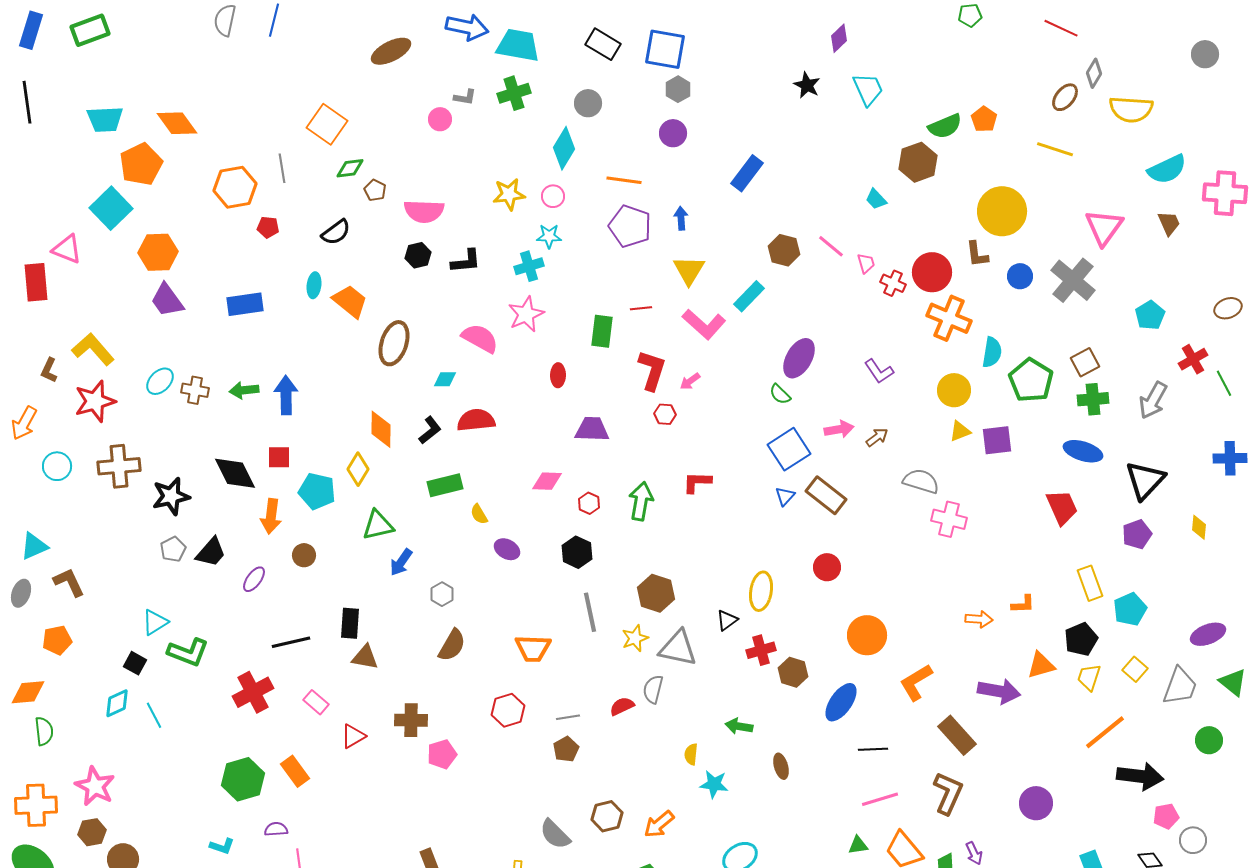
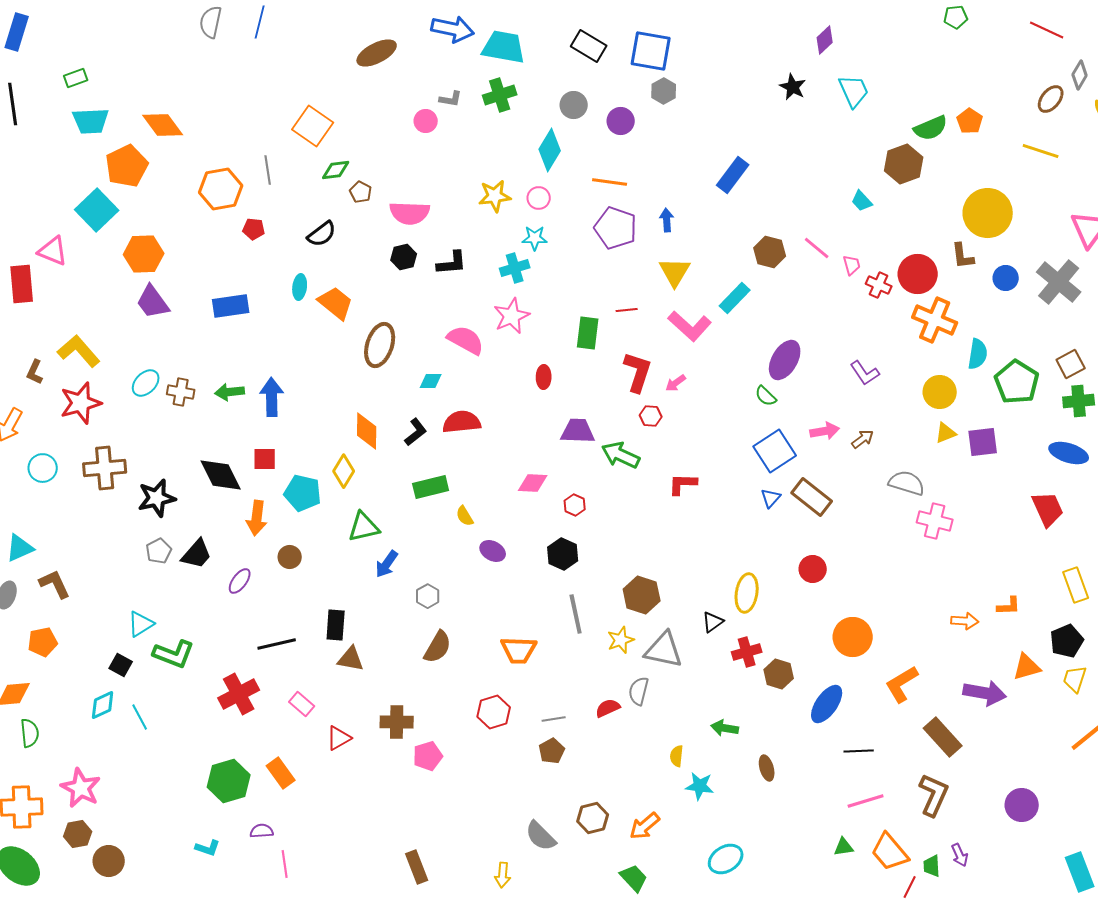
green rectangle: (90, 30) -> (76, 78), moved, size x0.6
purple circle: (673, 133) -> (621, 121), moved
green arrow: (641, 501) -> (621, 455), moved, turned -75

